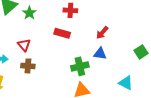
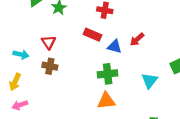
blue triangle: (100, 54) -> (115, 47), moved
cyan triangle: (126, 83) -> (150, 81), moved, turned 35

